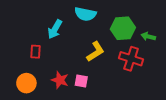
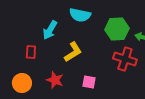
yellow L-shape: (95, 52) -> (73, 52), moved
pink square: (81, 81) -> (89, 82), moved

